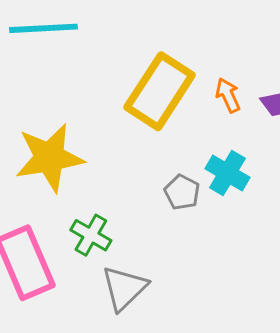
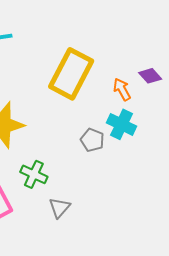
orange arrow: (228, 95) -> (122, 89), moved
gray triangle: (124, 288) -> (59, 208), size x0.7

